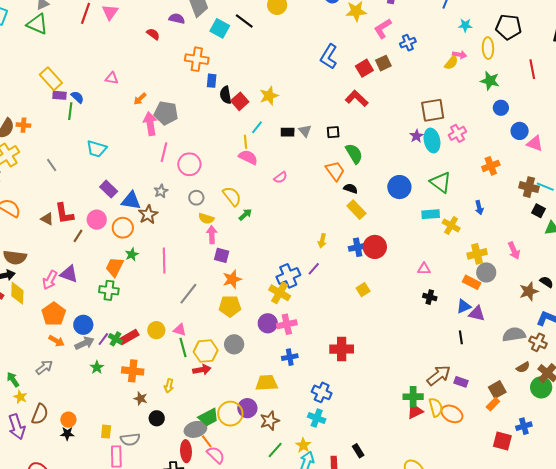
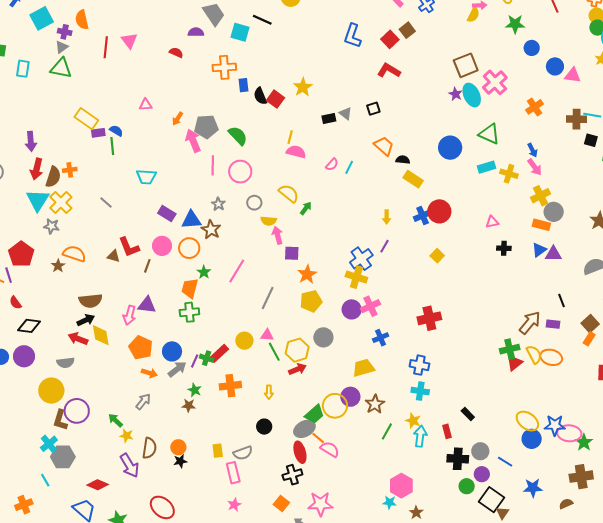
cyan line: (257, 127) -> (349, 167), moved
pink cross: (457, 133) -> (495, 82), size x1.4
yellow line: (246, 142) -> (290, 137), turned 32
green semicircle: (354, 154) -> (238, 136), moved
pink arrow: (514, 251) -> (535, 167), moved
pink line: (164, 261) -> (237, 271), turned 45
black line: (461, 337) -> (561, 301), moved
brown star: (141, 399) -> (189, 405), moved

